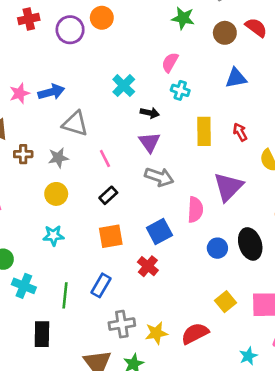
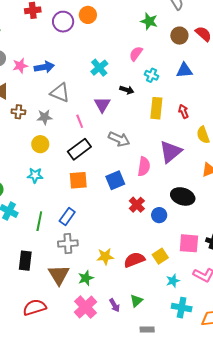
cyan cross: (180, 90) -> (151, 75), moved
black arrow: (150, 113) -> (127, 90), moved
purple triangle: (149, 142) -> (102, 105), moved
black rectangle: (108, 195) -> (79, 149), size x1.6
black ellipse: (250, 244) -> (183, 196), turned -60
blue circle: (217, 248) -> (159, 215), moved
red cross: (148, 266) -> (137, 205), moved
yellow square: (226, 302) -> (160, 256), moved
gray cross: (122, 324) -> (68, 244), moved
black rectangle: (42, 334) -> (25, 261), moved

